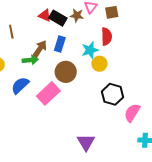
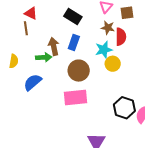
brown star: (77, 15) -> (108, 28), moved
red triangle: (45, 16) -> (31, 13), moved
brown arrow: (40, 49) -> (54, 46), turned -48
pink rectangle: (48, 93) -> (75, 98), moved, turned 35
black hexagon: (112, 94) -> (124, 108), moved

